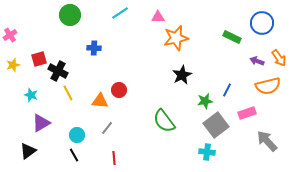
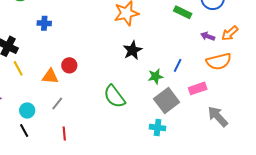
orange arrow: (279, 58) -> (230, 33), turned 84

